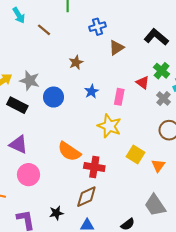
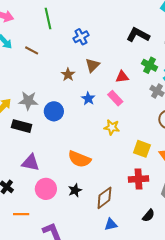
brown triangle: (116, 48) -> (92, 65), moved
red triangle: (143, 83) -> (122, 77), moved, turned -32
pink rectangle: (119, 97) -> (115, 98), turned -42
yellow star: (109, 126) -> (112, 127), size x0.7
red cross: (94, 167) -> (139, 179), moved
black star: (56, 213) -> (75, 190), moved

